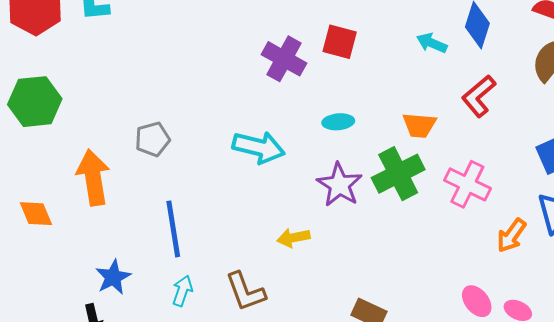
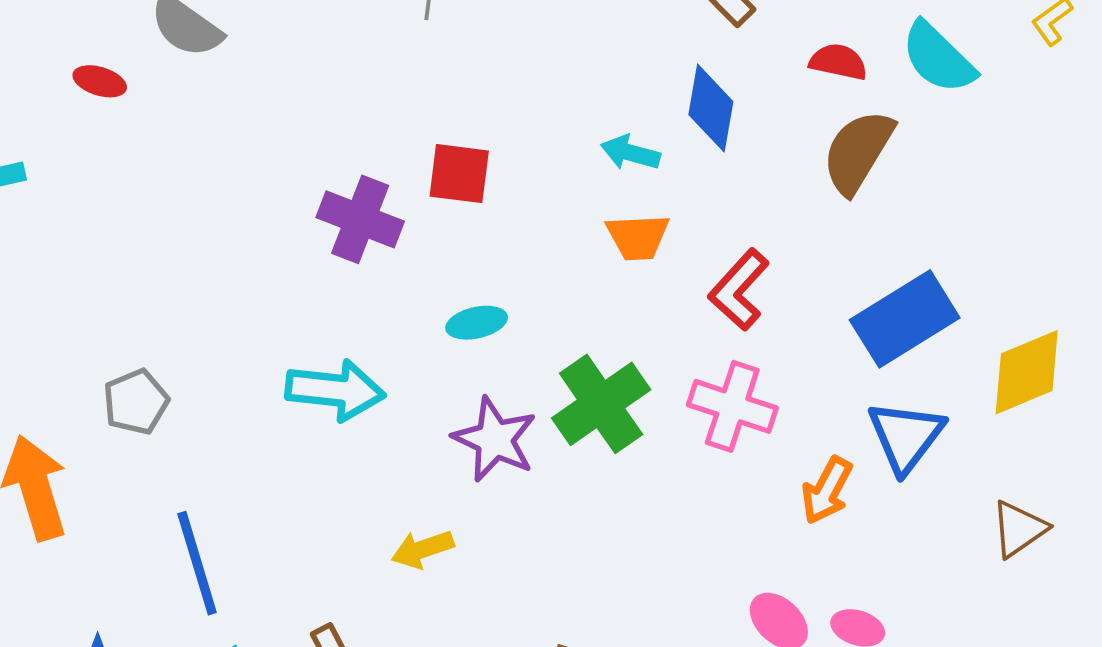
red L-shape: (479, 96) -> (739, 290), moved
orange trapezoid: (419, 125) -> (638, 237), moved

